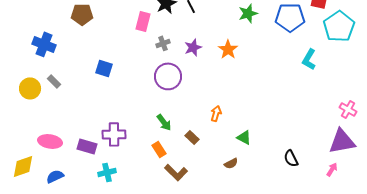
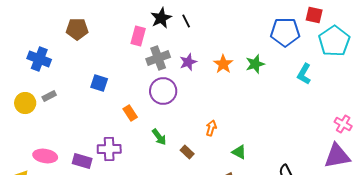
green star: (248, 13) -> (255, 64), moved
gray cross: (163, 43) -> (158, 58), size x1.6
gray rectangle: (54, 81) -> (49, 96), turned -72
orange rectangle: (159, 149) -> (130, 113), moved

